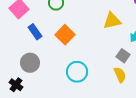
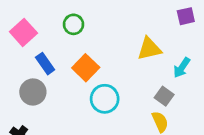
gray circle: (30, 63) -> (33, 92), moved
cyan circle: (77, 72) -> (105, 99), moved

